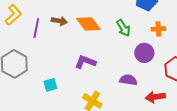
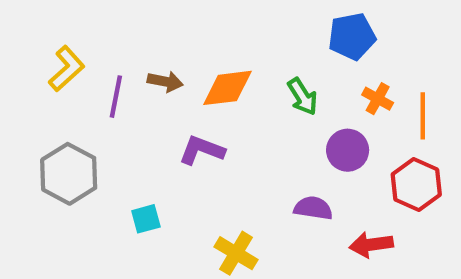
orange diamond: (88, 24) -> (227, 88), turned -60
orange cross: (158, 29) -> (378, 99), turned 32
purple L-shape: (85, 62) -> (202, 150), moved

